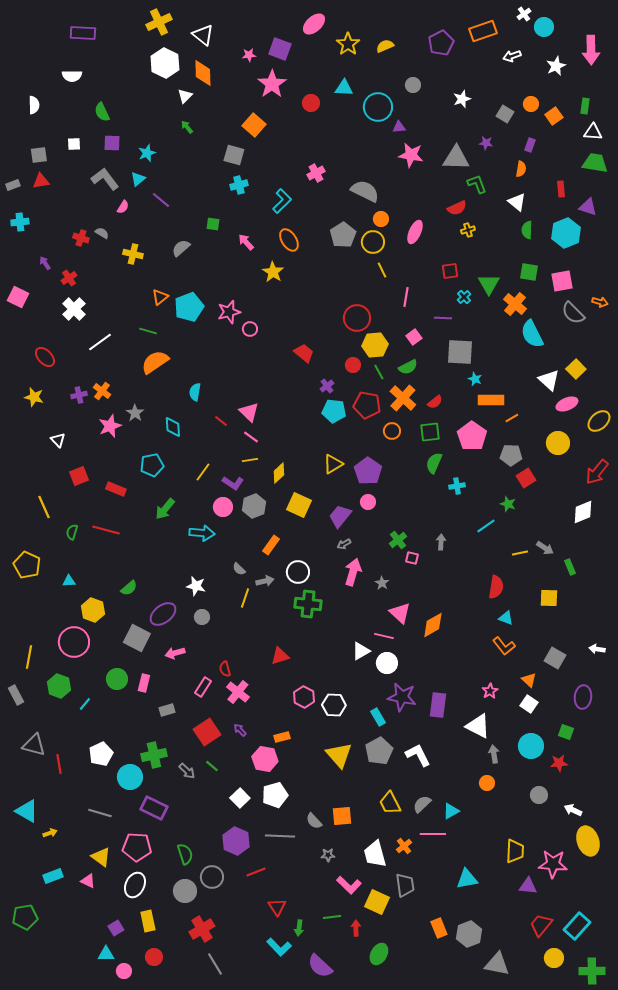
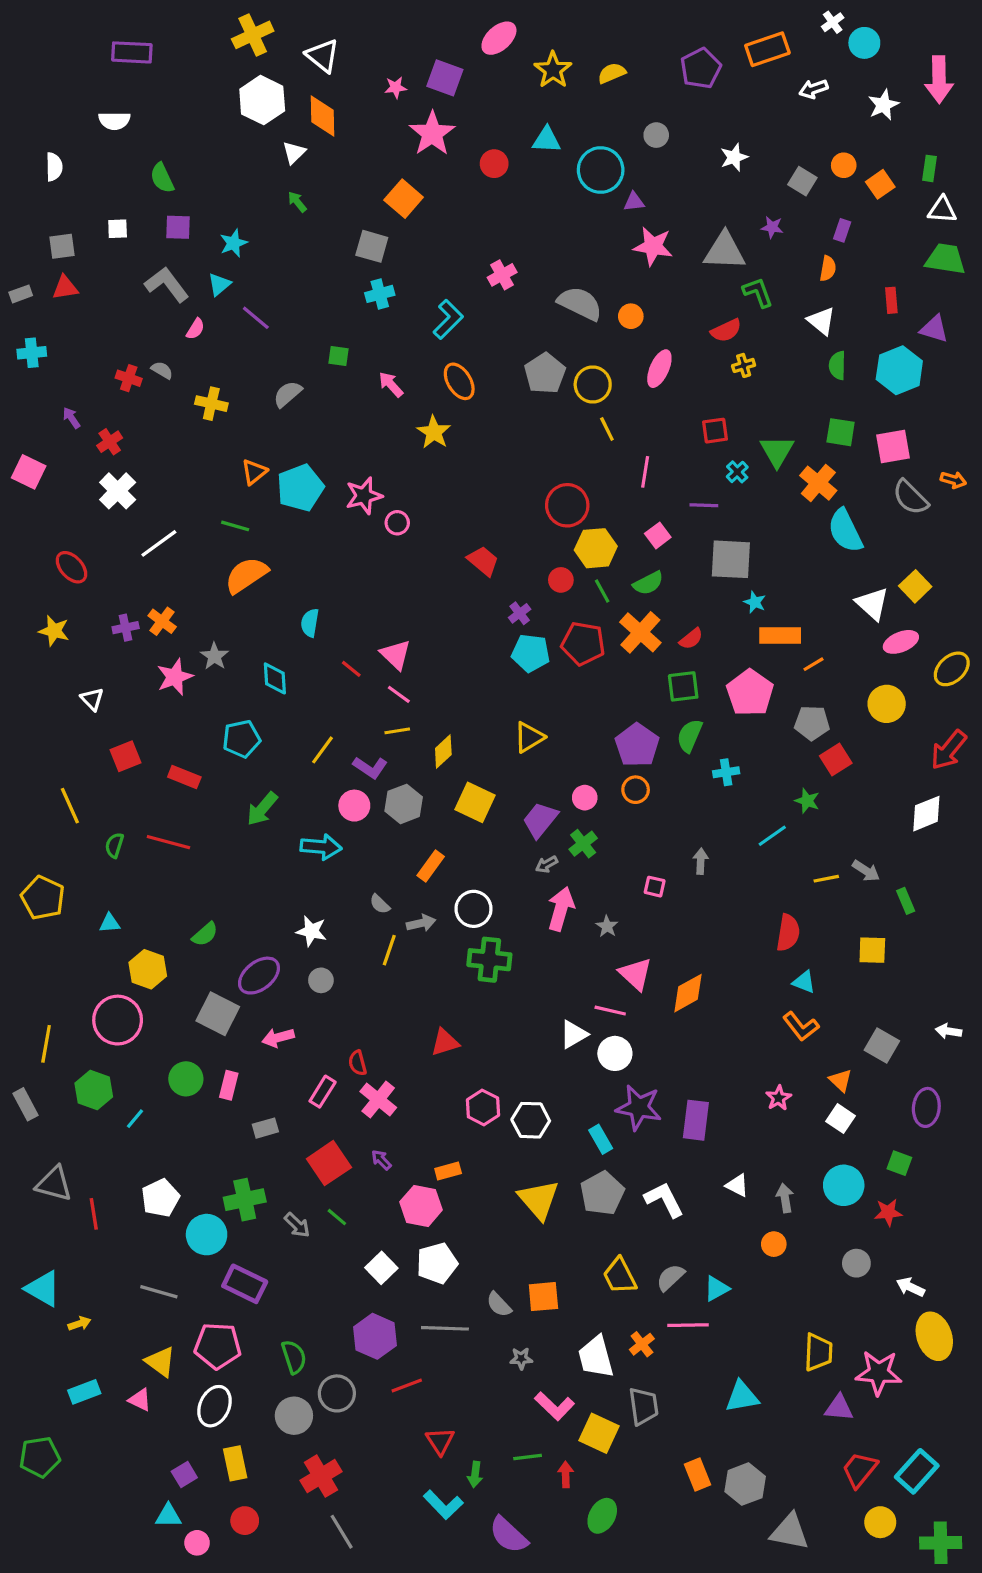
orange circle: (381, 219) -> (631, 316), moved
orange circle: (392, 431) -> (636, 790), moved
purple pentagon: (368, 471) -> (637, 745), moved
green cross: (398, 540) -> (583, 844), moved
white triangle: (478, 726) -> (737, 1185), moved, size x0.6

